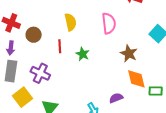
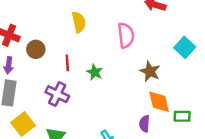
yellow semicircle: (70, 22) -> (79, 22), moved
purple cross: (40, 73) -> (57, 94), moved
purple semicircle: (116, 98) -> (144, 124), moved, turned -64

